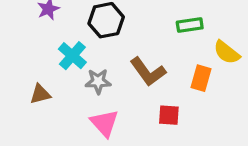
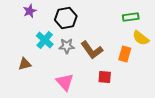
green rectangle: (190, 25) -> (131, 17), moved
gray star: (98, 81) -> (67, 46), moved

